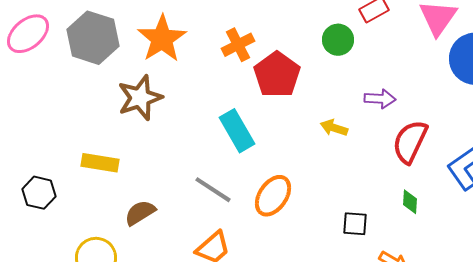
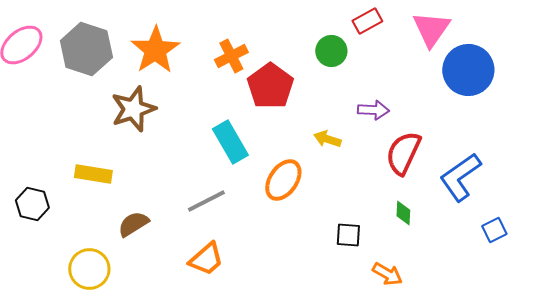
gray line: (213, 190) -> (206, 201), turned -60
orange ellipse: (273, 196) -> (283, 180), moved

